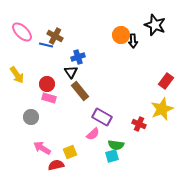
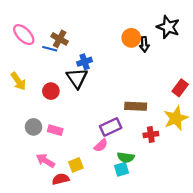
black triangle: (71, 72) -> (77, 78), size x1.5
brown rectangle: (80, 91) -> (136, 106), moved, turned -48
pink rectangle: (49, 98) -> (55, 130), moved
purple rectangle: (102, 117) -> (111, 127), turned -54
red cross: (139, 124) -> (151, 135), turned -32

